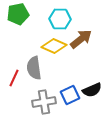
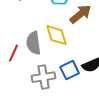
yellow diamond: (54, 46) -> (57, 35), moved, turned 50

